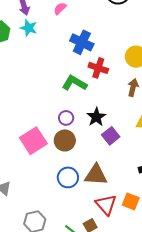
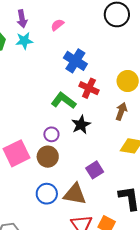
cyan star: (29, 28) -> (24, 41), turned -30
black star: (96, 117) -> (81, 125), moved
purple square: (111, 136) -> (95, 170), moved

